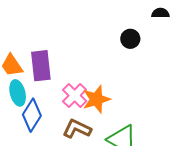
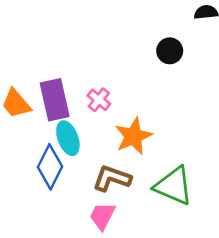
cyan ellipse: (18, 93) -> (68, 138), moved
pink cross: (75, 95) -> (99, 100), moved, size x0.7

